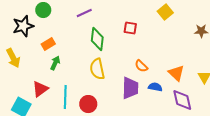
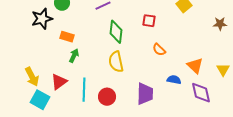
orange rectangle: (48, 44) -> (67, 37), turned 48
yellow arrow: (13, 58) -> (32, 77), moved
orange semicircle: (141, 66) -> (159, 50), moved
purple trapezoid: (130, 88) -> (145, 94), moved

